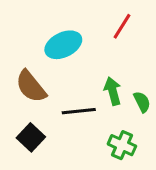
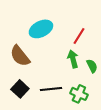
red line: (122, 26) -> (79, 36), moved
black line: (79, 111) -> (51, 89), moved

